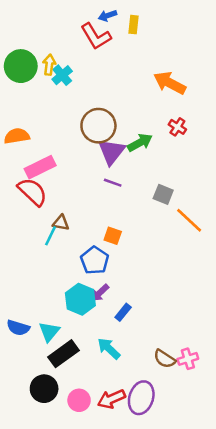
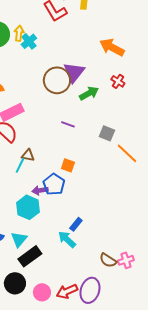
purple triangle: (111, 152) -> (74, 72), moved
purple arrow: (100, 293) -> (40, 190), moved, turned 35
cyan hexagon: (80, 299) -> (28, 207), moved
cyan arrow: (109, 348) -> (67, 239), moved

